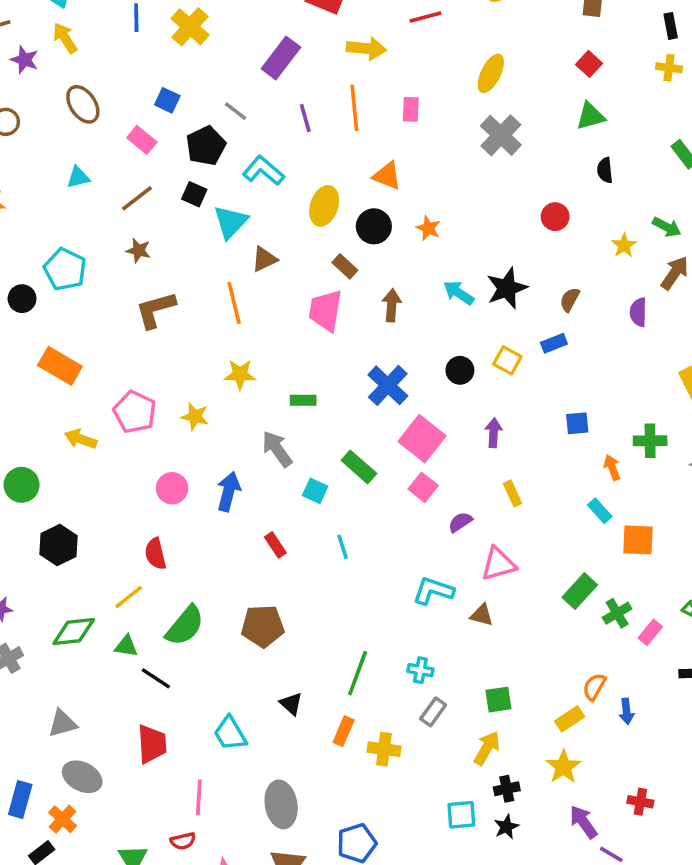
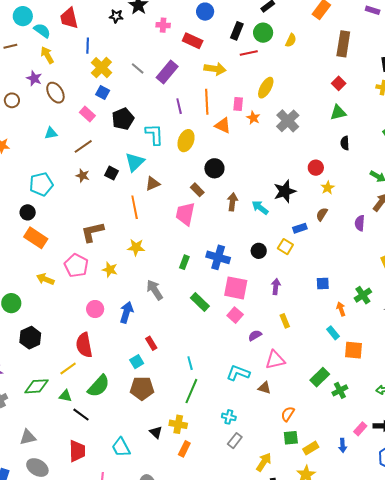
yellow cross: (190, 27) -> (101, 68), moved
purple star: (24, 60) -> (34, 78), moved
yellow ellipse: (491, 73) -> (266, 88), moved
gray line: (236, 111) -> (138, 68), moved
cyan L-shape: (263, 171) -> (154, 134), turned 45
orange triangle: (387, 176) -> (223, 125), moved
black square: (194, 194) -> (112, 173), moved
yellow ellipse: (324, 206) -> (186, 141), moved
orange star: (428, 228) -> (253, 118), moved
yellow star: (624, 245) -> (328, 188), moved
cyan pentagon: (65, 269) -> (41, 184), turned 30
black star: (507, 288) -> (285, 191), moved
black circle: (22, 299) -> (28, 212), moved
brown arrow: (392, 305) -> (232, 202), moved
brown L-shape: (155, 310) -> (92, 232), moved
blue rectangle: (554, 343) -> (300, 228), moved
blue cross: (388, 385) -> (218, 257), turned -30
green rectangle: (303, 400) -> (184, 262), moved, turned -72
pink square: (422, 439) -> (236, 288), turned -30
green cross: (650, 441) -> (363, 295), turned -36
cyan square: (315, 491) -> (137, 362), moved, turned 32
cyan line: (343, 547) -> (190, 363), moved
red semicircle: (155, 554) -> (84, 345), size x1.4
pink rectangle: (650, 632) -> (360, 429), moved
green line: (358, 673) -> (191, 391), moved
orange semicircle: (594, 687) -> (288, 414), moved
green square: (498, 700) -> (291, 438), moved
yellow cross: (384, 749) -> (178, 424), moved

